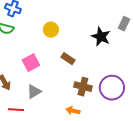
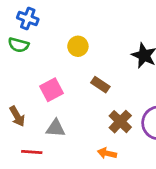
brown cross: (83, 87) -> (120, 122), turned 30
gray triangle: (34, 92) -> (55, 128), turned 35

